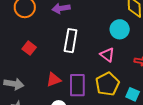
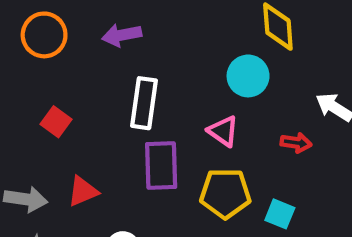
red triangle: (54, 80) -> (83, 191), moved
yellow pentagon: (107, 84) -> (225, 193), turned 30
purple rectangle: (77, 85) -> (161, 165), moved

